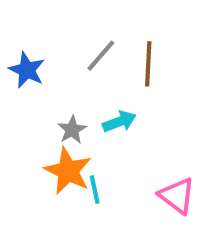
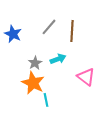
cyan line: (95, 189) -> (46, 100), moved
pink triangle: (177, 196) -> (86, 77), moved

